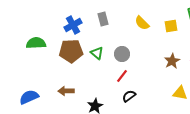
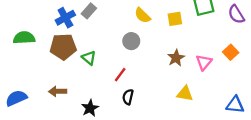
gray rectangle: (103, 19) -> (89, 11), moved, turned 56
green triangle: (97, 53) -> (89, 58), moved
gray circle: (122, 54) -> (131, 41), moved
black semicircle: (129, 96) -> (128, 97), turned -40

